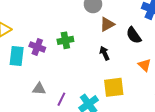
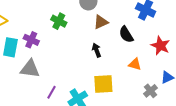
green cross: (65, 40) -> (59, 21), moved, turned 35
orange triangle: (145, 65) -> (135, 64), turned -32
gray triangle: (39, 89) -> (30, 69), moved, size x1.5

